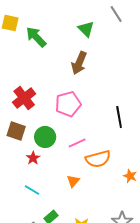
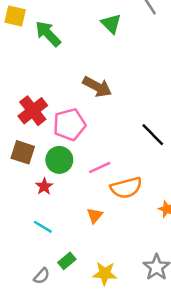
brown arrow: (79, 63) -> (97, 87), moved, turned -85
pink pentagon: (68, 104) -> (69, 125), moved
black line: (119, 117) -> (153, 135), turned -35

